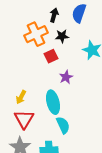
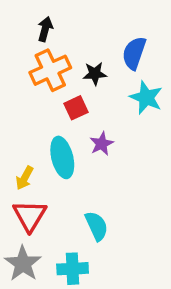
blue semicircle: (79, 13) -> (134, 53), moved
black arrow: (54, 15) -> (45, 29), moved
cyan ellipse: (53, 102) -> (62, 157), moved

